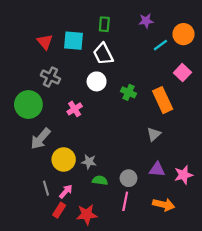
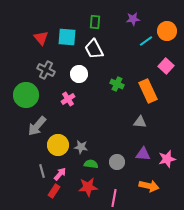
white circle: (97, 81) -> (79, 74), moved
gray triangle: (154, 134) -> (140, 122), turned 48
pink line: (125, 201) -> (114, 198), moved
red star: (87, 214) -> (88, 187), moved

